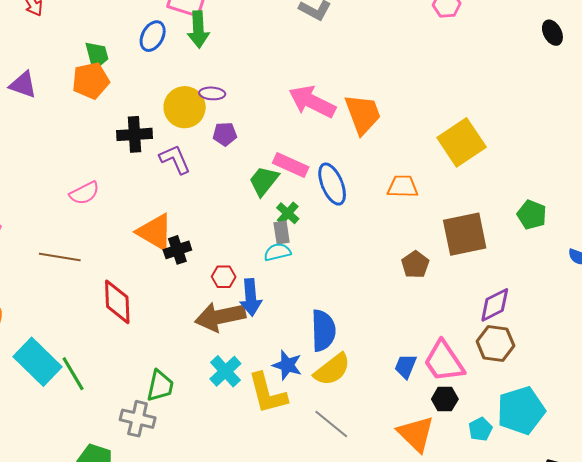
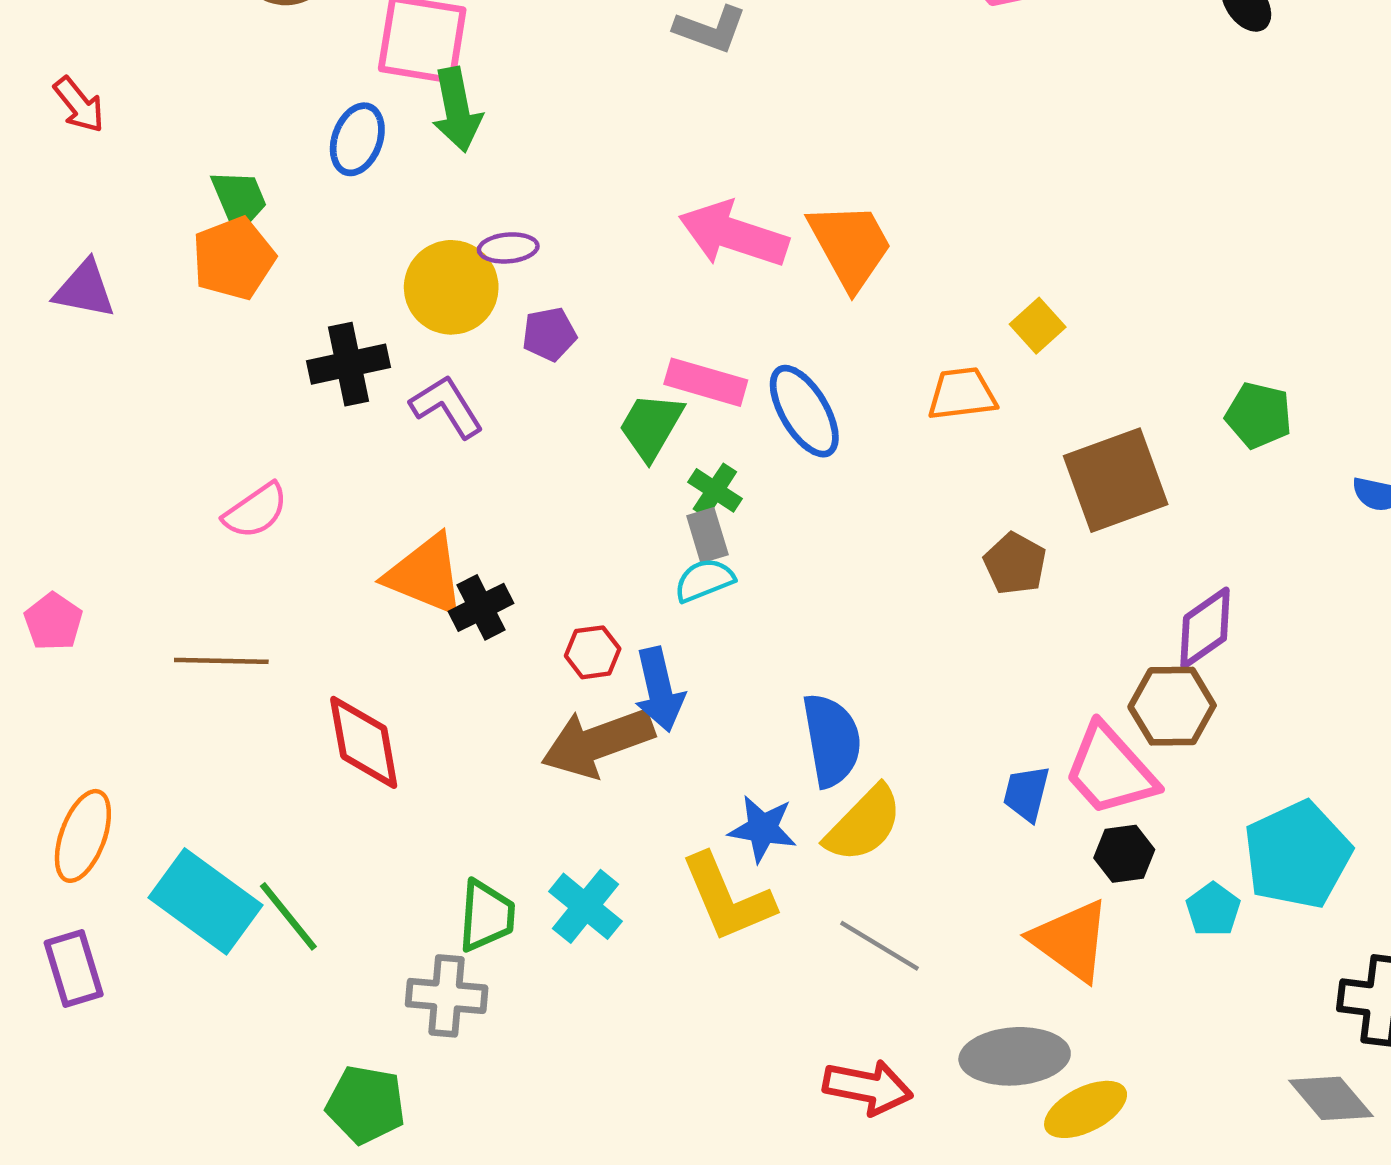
yellow square: (462, 142) -> (1038, 326), moved, size x0.5
brown hexagon: (495, 344) -> (1172, 706), moved
cyan cross: (225, 371) -> (586, 906), moved

